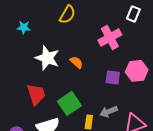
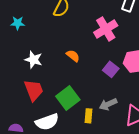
white star: (47, 58) -> (33, 60), moved, size x0.7
purple square: (113, 77) -> (111, 69), turned 35

